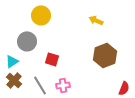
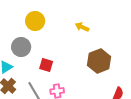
yellow arrow: (96, 20) -> (82, 27), moved

